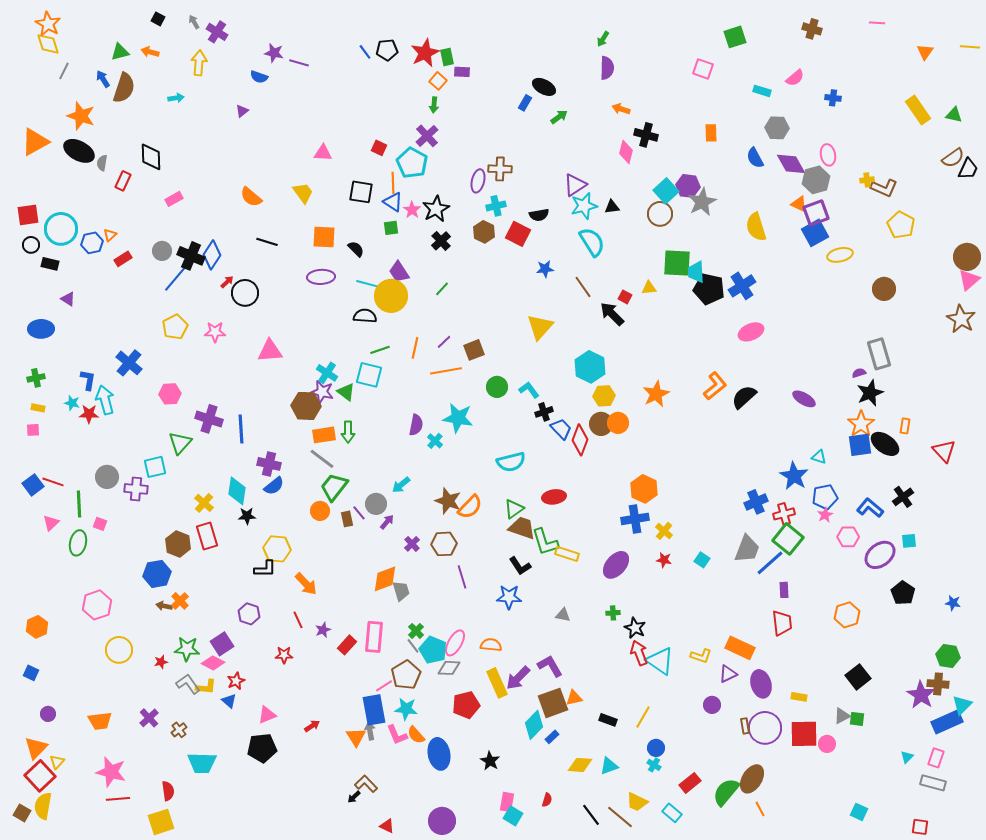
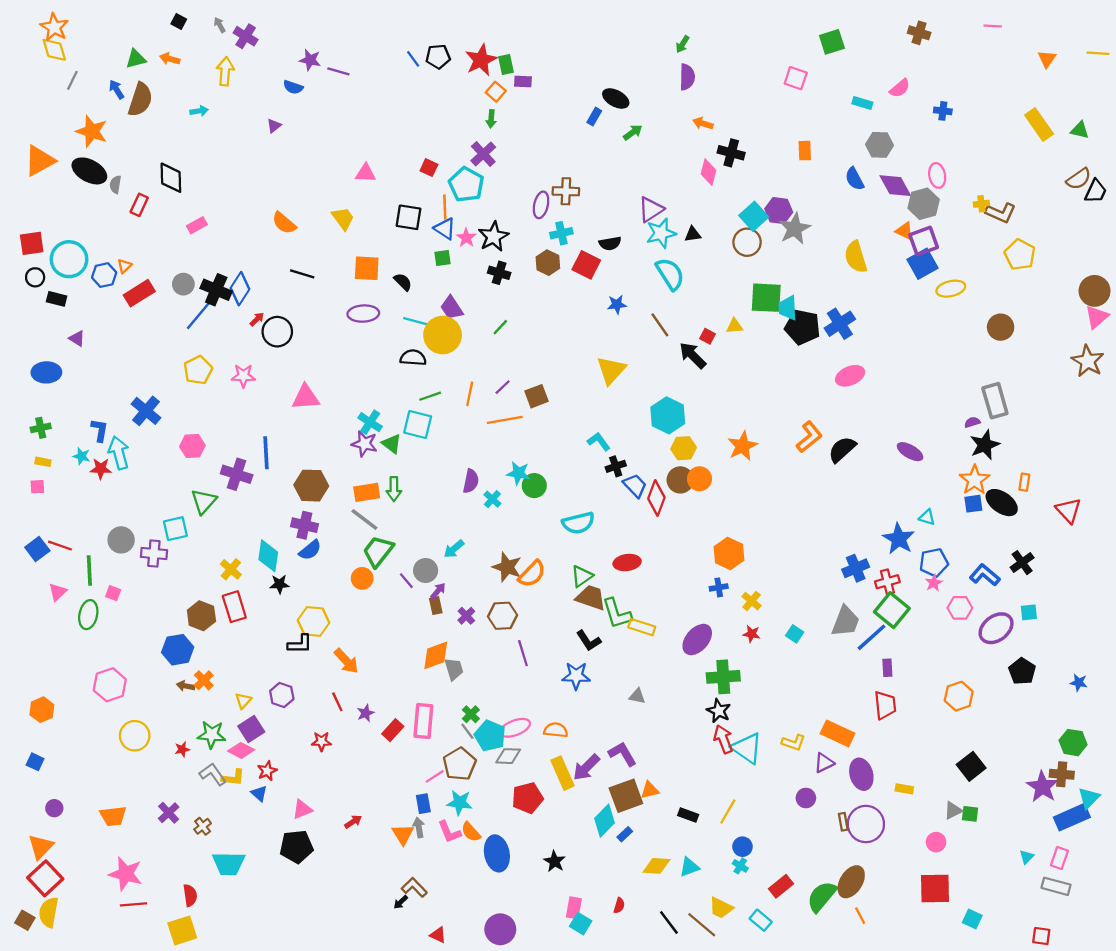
black cross: (441, 241) -> (499, 273), turned -30
red rectangle: (123, 259) -> (139, 293), size x1.5
green circle: (497, 387) -> (534, 486), moved
brown hexagon: (306, 406) -> (311, 486), moved
cyan star: (458, 418) -> (518, 473), size x0.7
blue line: (241, 429) -> (266, 453), moved
blue square: (860, 445) -> (973, 504), size x0.7
brown rectangle: (347, 519) -> (436, 606), moved
blue cross: (635, 519) -> (719, 587), size x0.6
green cross: (613, 613) -> (723, 677), moved, size x2.0
pink ellipse: (455, 643) -> (515, 728), turned 40
blue rectangle: (374, 710) -> (423, 804), size x0.6
red square: (804, 734) -> (935, 889), moved
yellow triangle: (57, 762) -> (243, 701), moved

